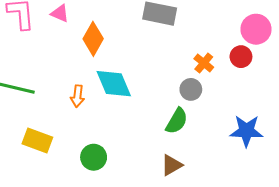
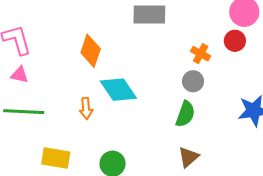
pink triangle: (60, 13) -> (20, 75), moved

